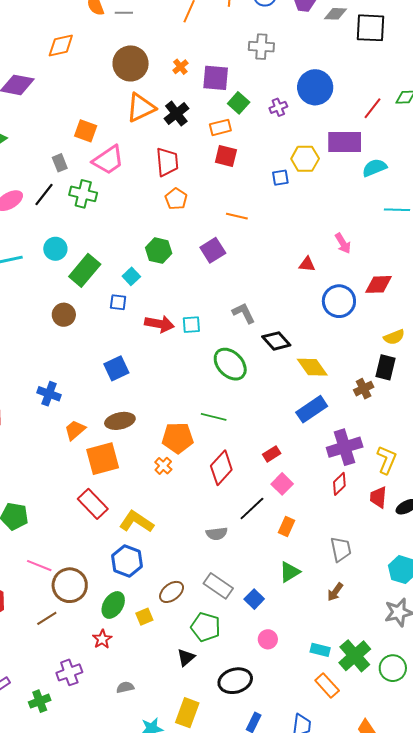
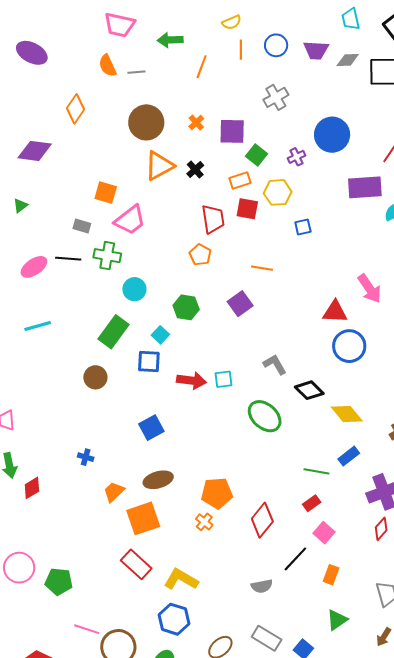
orange diamond: (61, 45) -> (76, 109), turned -40
gray cross: (261, 47) -> (276, 97), turned -30
black cross: (176, 114) -> (195, 170), size x0.7
yellow hexagon: (305, 159) -> (278, 192), moved
red trapezoid: (167, 162) -> (213, 219), moved
gray rectangle: (60, 163) -> (82, 226), turned -48
black line: (44, 195) -> (68, 259), turned 60
pink arrow: (343, 243) -> (370, 289), size x1.4
cyan circle: (55, 249) -> (134, 289), moved
red triangle: (307, 264) -> (335, 312), size x1.5
blue circle: (339, 301) -> (349, 346), moved
blue square: (118, 302) -> (149, 362), size x1.4
blue cross: (49, 394) -> (86, 457), size x0.7
blue rectangle: (312, 409) -> (349, 456), size x0.7
green line: (214, 417) -> (316, 471), moved

